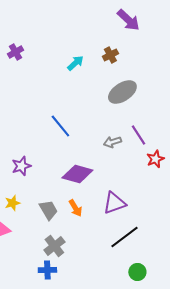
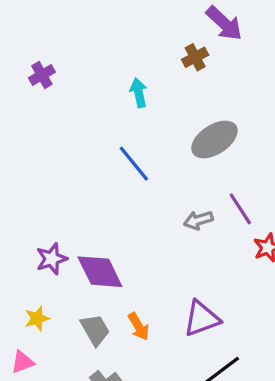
brown cross: (110, 55) -> (195, 57), moved
cyan arrow: (75, 63) -> (139, 93), turned -60
blue line: (60, 126) -> (134, 164), moved
purple diamond: (77, 174) -> (100, 272), moved, turned 48

